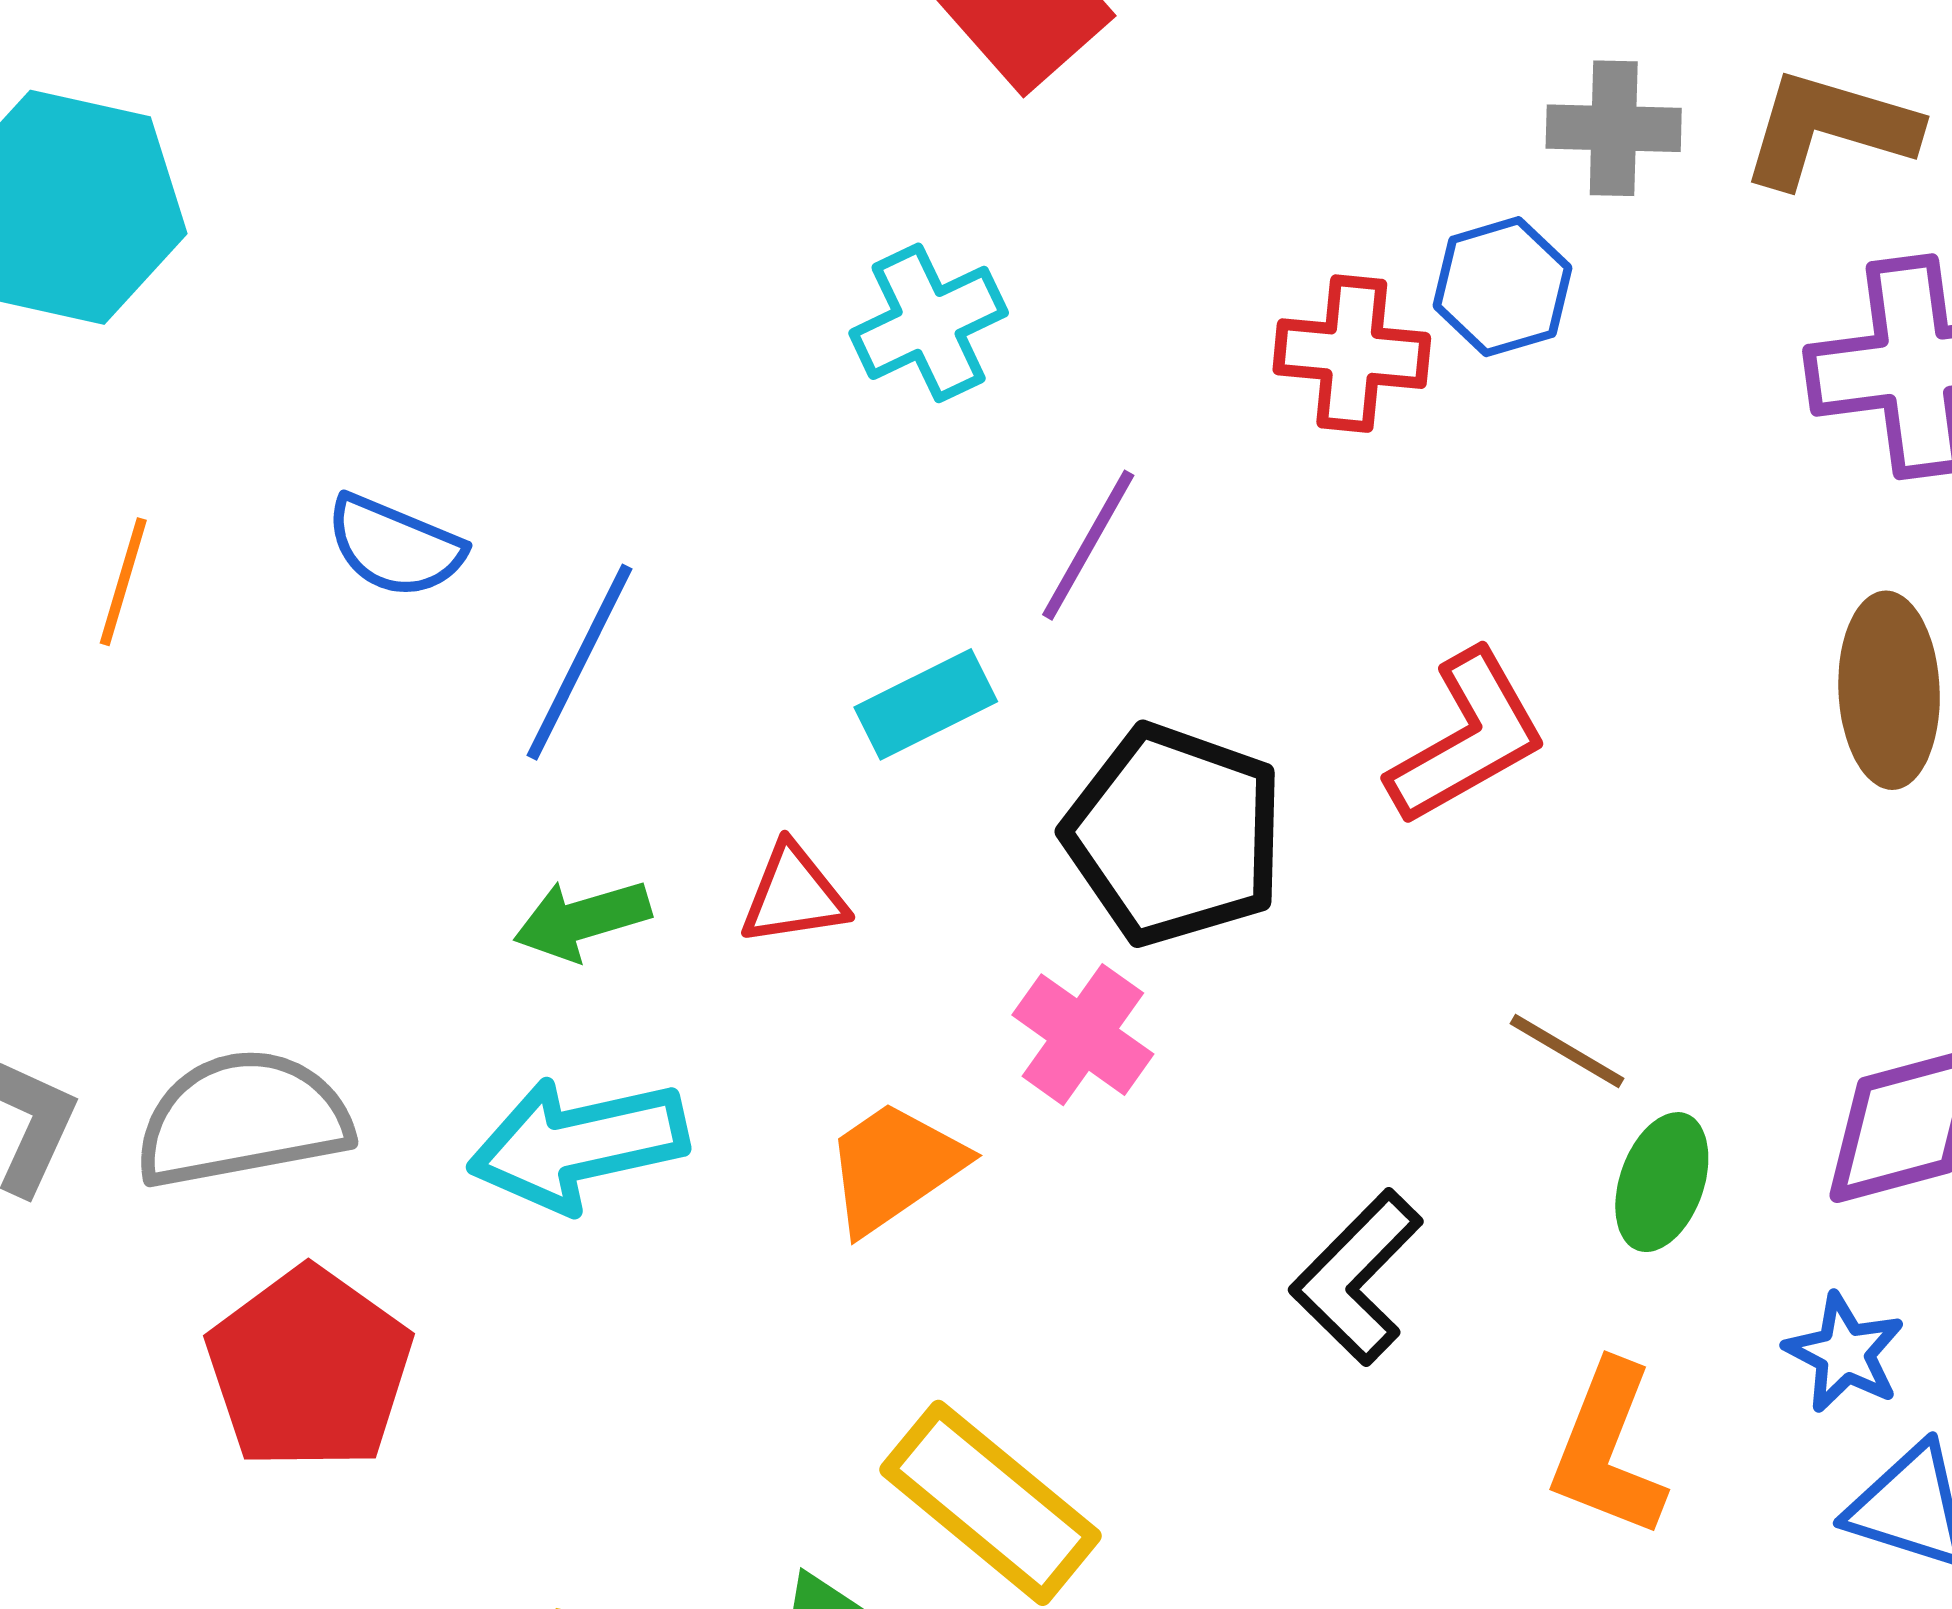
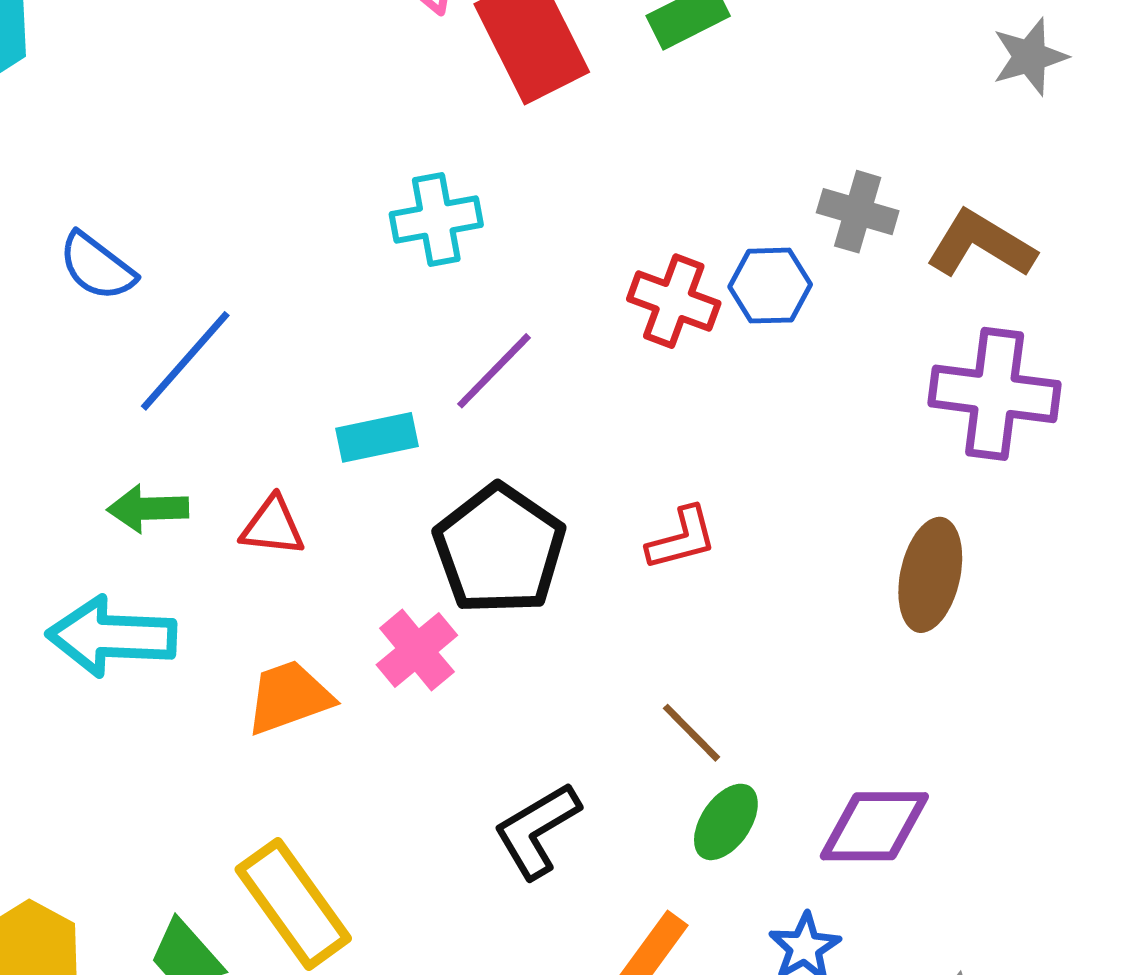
red L-shape: (1467, 738) -> (682, 538), size x0.7

